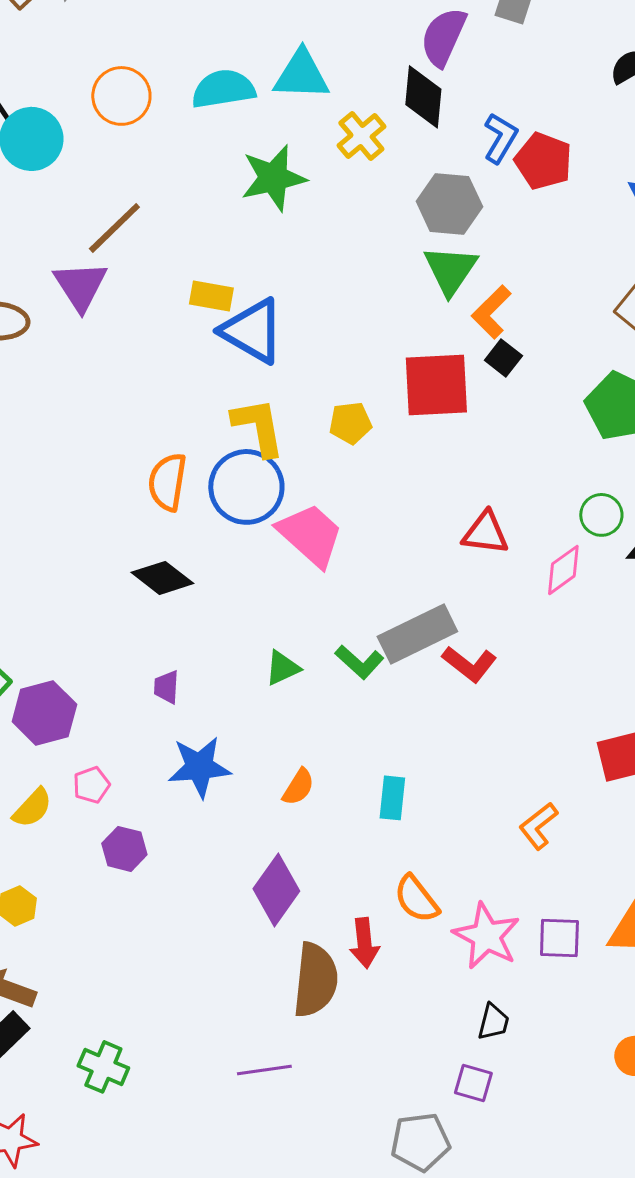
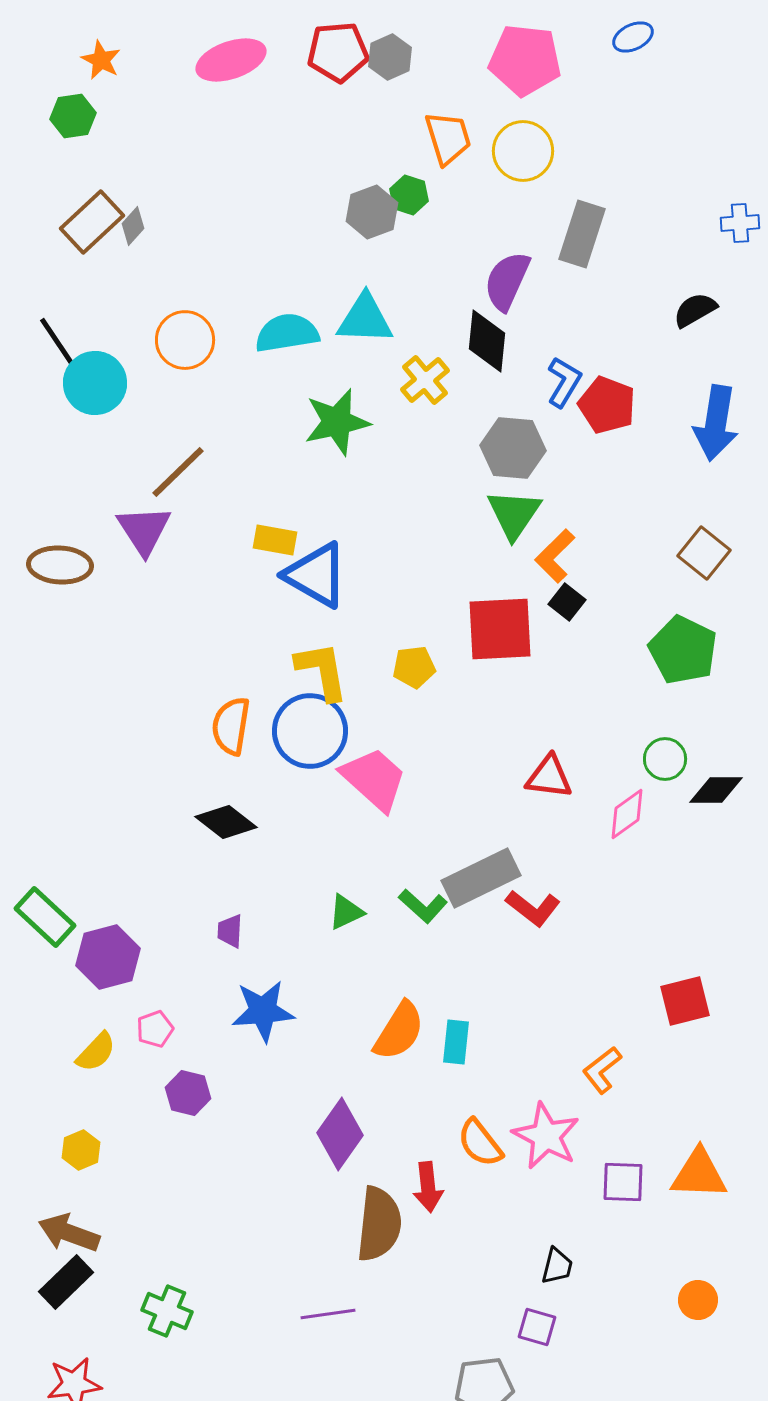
orange semicircle: (298, 787) -> (399, 1031), moved, size x1.6
pink star: (486, 936) -> (546, 1136), moved

